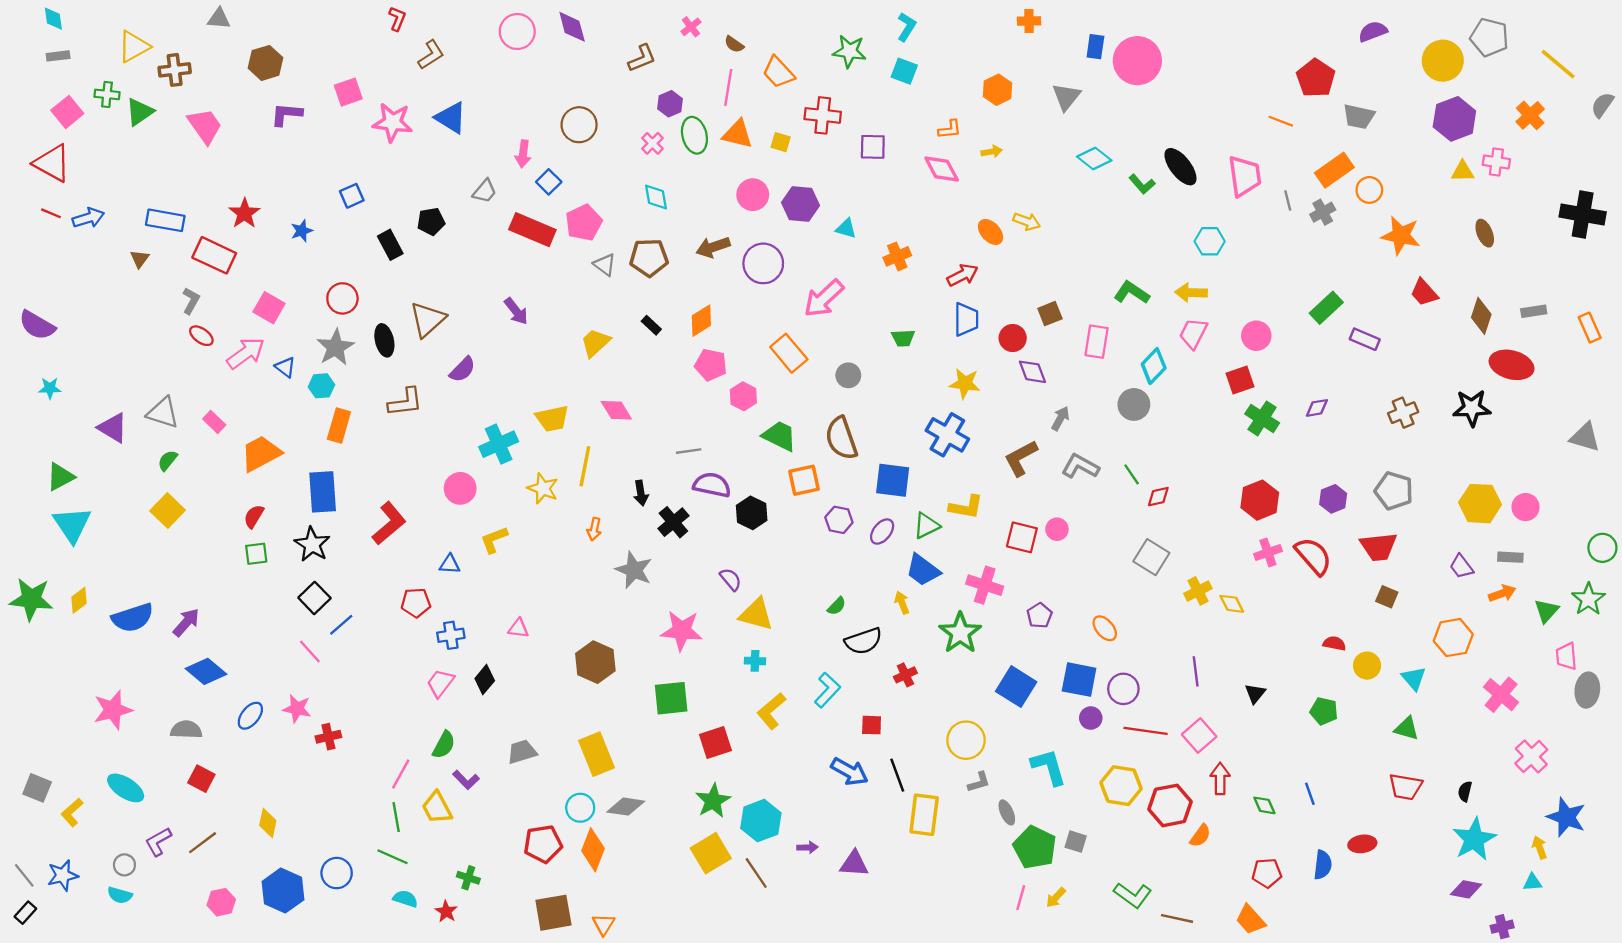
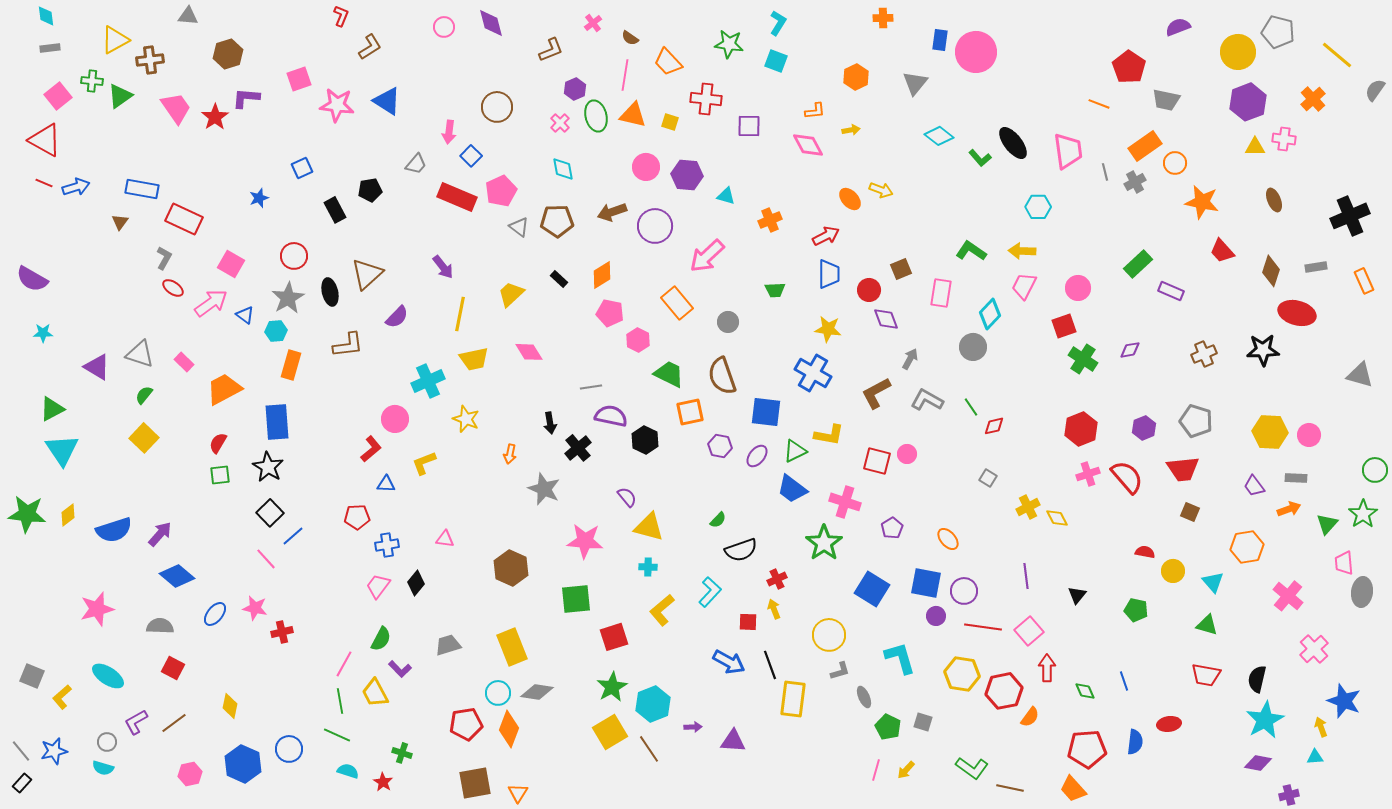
pink circle: (517, 31) -> (444, 27), size x0.7
red star: (245, 213) -> (215, 117), moved
black cross: (1583, 214) -> (1350, 216), moved, turned -33
yellow line: (585, 466) -> (460, 314), moved
red L-shape: (389, 523) -> (371, 449), moved, size x0.7
gray square: (1151, 557) -> (988, 478), size x0.6
yellow arrow: (902, 603) -> (774, 609), moved
black semicircle: (1465, 791) -> (1257, 679), size x1.5
green pentagon: (1035, 847) -> (888, 727), size x0.7
red pentagon: (1267, 873) -> (1087, 749), size x1.5

